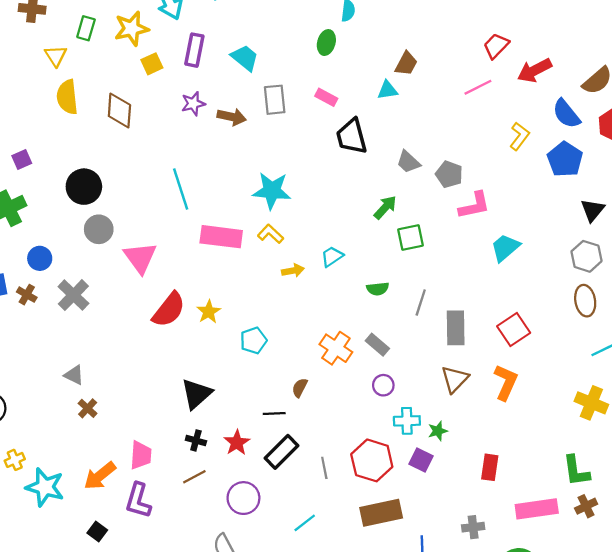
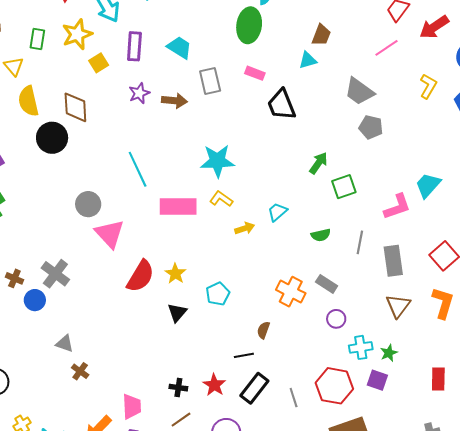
green ellipse: (326, 43) -> (249, 25), size x1.6
gray trapezoid: (408, 162) -> (359, 91), moved, size x1.4
black circle: (84, 187) -> (52, 138), moved
pink L-shape: (474, 206) -> (397, 207), moved
gray circle: (99, 229) -> (88, 204), moved
blue circle: (40, 258) -> (35, 300), moved
black triangle: (196, 394) -> (177, 313), moved, size x0.7

